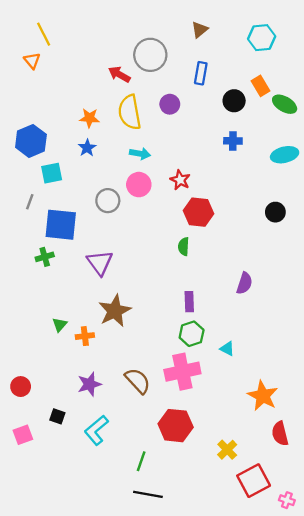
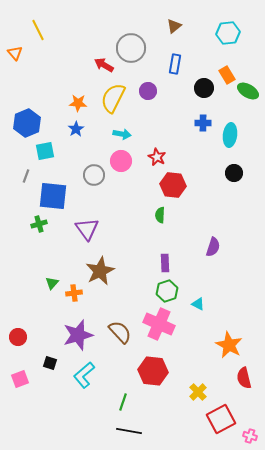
orange triangle: (32, 61) -> (15, 53), moved
yellow semicircle: (130, 112) -> (113, 98), turned 36
cyan ellipse: (285, 155) -> (230, 135), moved, turned -70
black circle: (275, 212) -> (234, 173), moved
pink cross: (182, 372) -> (159, 324), turned 36
purple star: (89, 384) -> (78, 335), size x1.4

